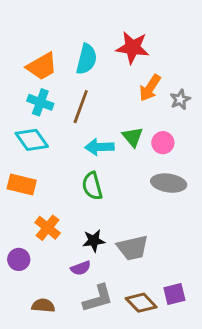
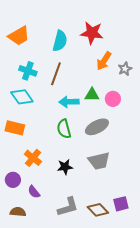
orange trapezoid: (42, 66) -> (19, 36), moved
green triangle: (133, 137) -> (92, 95), turned -49
gray ellipse: (169, 183) -> (97, 127), moved, turned -35
gray trapezoid: (133, 248) -> (99, 161), moved
purple semicircle: (81, 268) -> (34, 192), moved, turned 72
brown semicircle: (43, 306) -> (18, 212), moved

